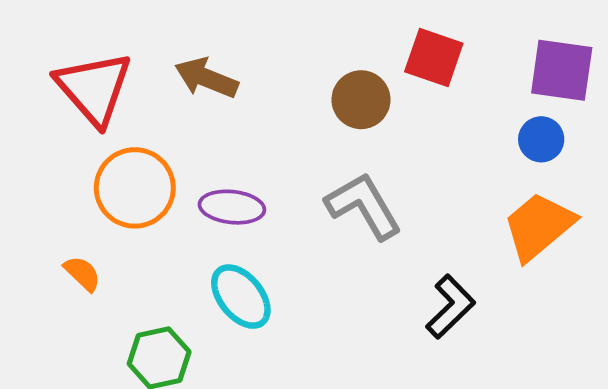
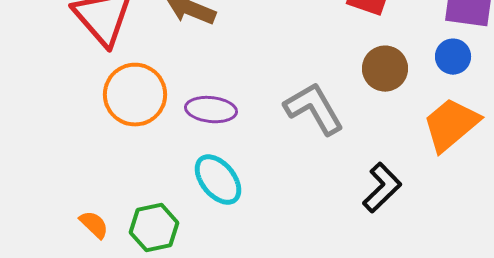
brown circle: (361, 100) -> (385, 69), moved
orange semicircle: (82, 274) -> (94, 225), moved

